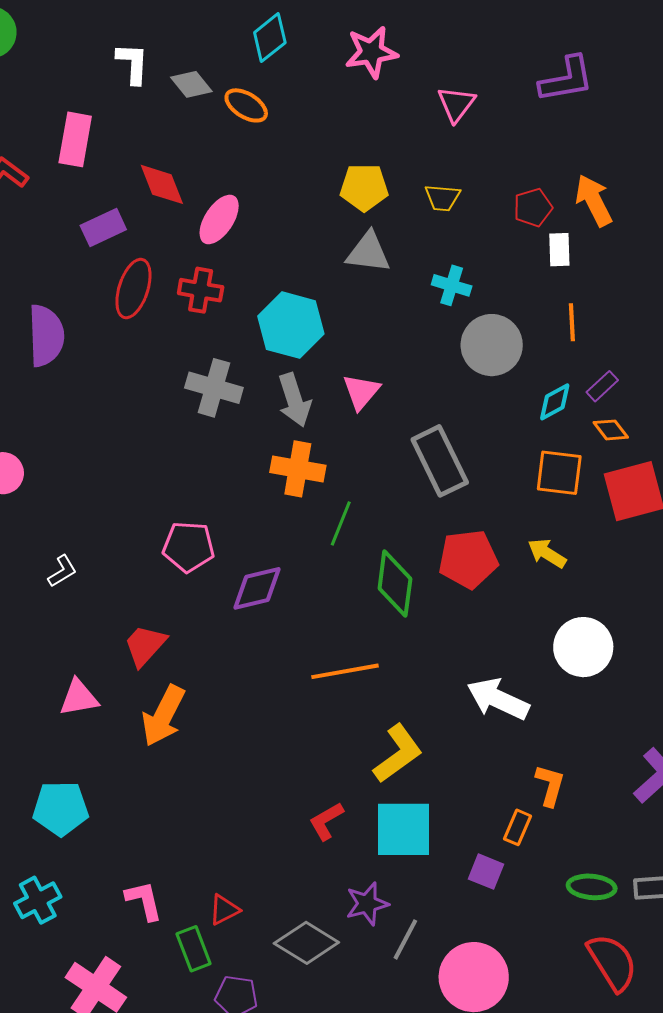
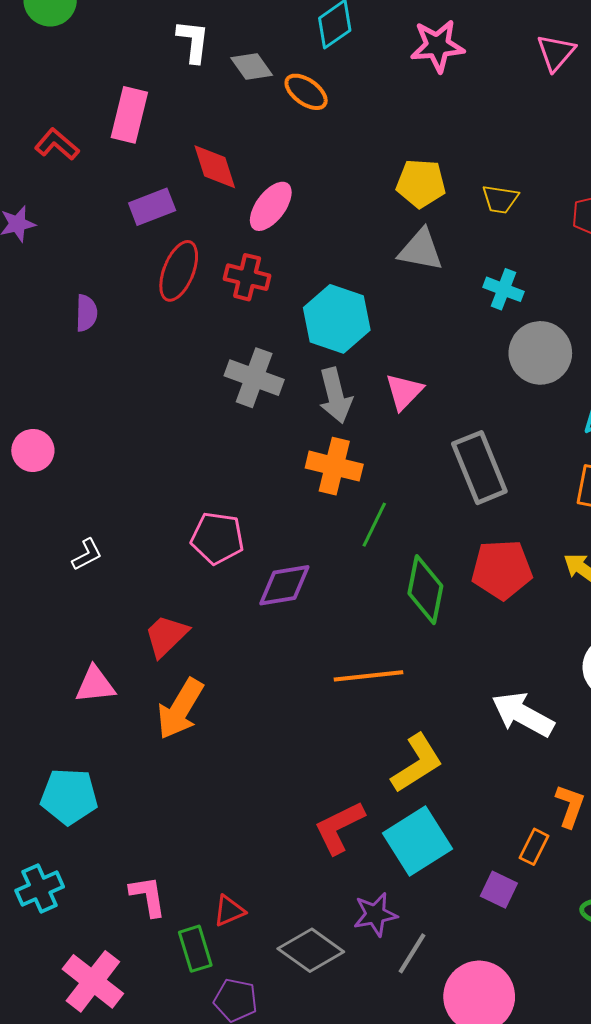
pink triangle: (456, 104) -> (556, 53), moved
purple semicircle: (46, 336) -> (86, 313), size x0.6
red L-shape: (326, 821) -> (339, 827), size x1.4
cyan square: (404, 829) -> (418, 841), turned -36

